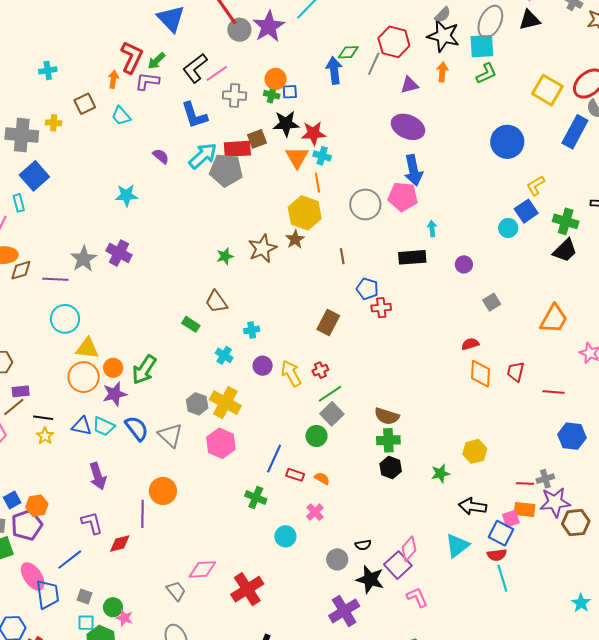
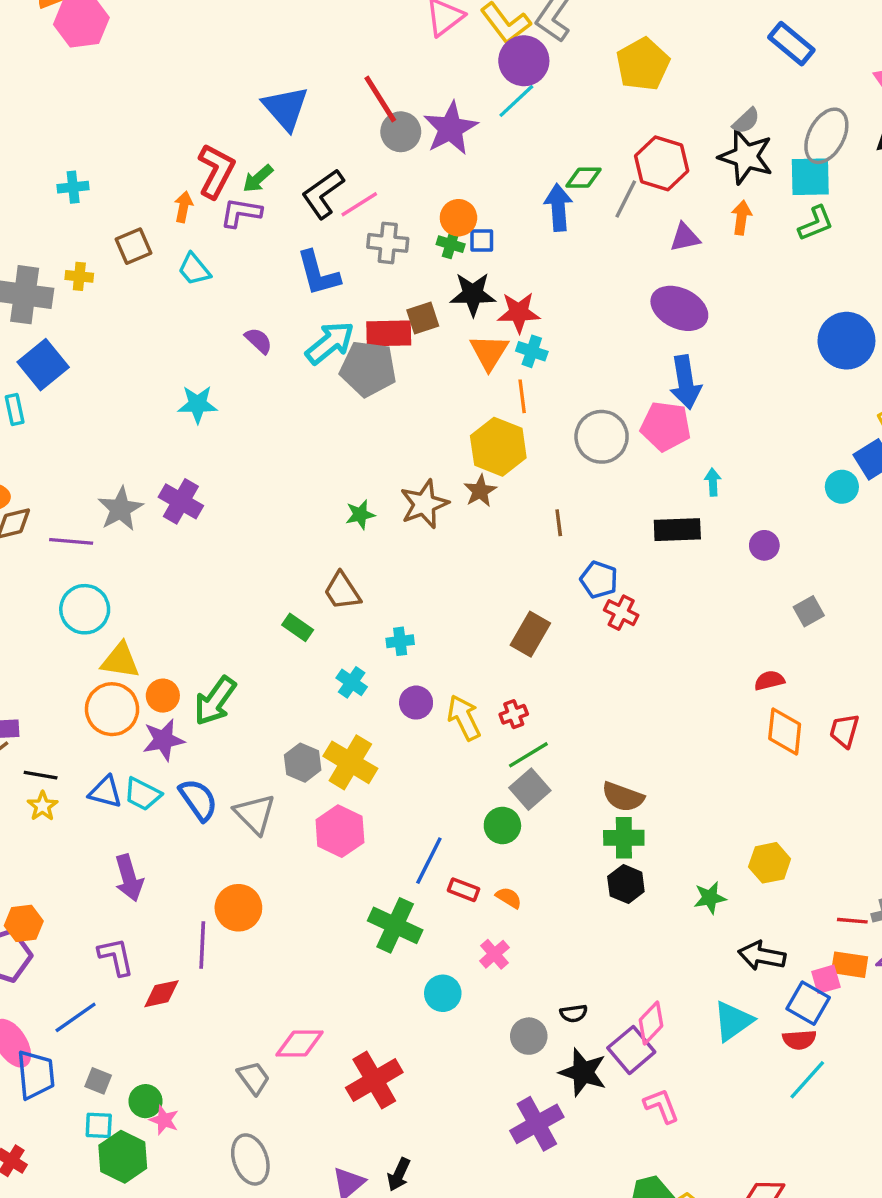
red cross: (381, 308) -> (621, 613), turned 30
green cross: (256, 498) -> (395, 925), size x1.4
cyan line: (502, 578) -> (807, 1080), turned 56

